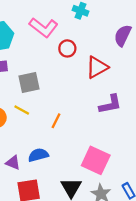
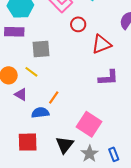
orange line: (56, 121) -> (54, 98), moved
purple triangle: (13, 163) -> (21, 94), moved

